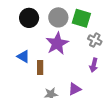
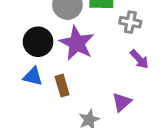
black circle: (29, 18) -> (38, 42), moved
purple arrow: (94, 65) -> (139, 59), turned -40

